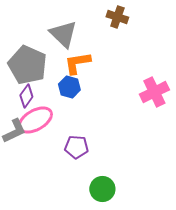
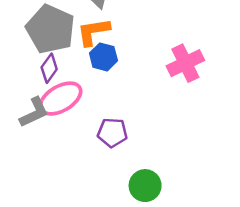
orange L-shape: (77, 63) -> (93, 32), moved
pink cross: (154, 92) -> (185, 63), moved

